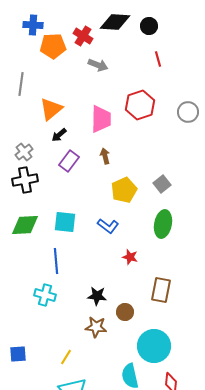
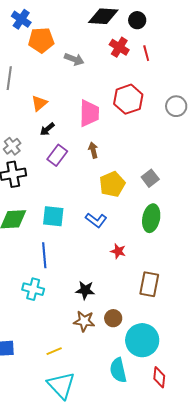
blue cross: (33, 25) -> (21, 19), turned 30
red cross: (83, 36) -> (119, 47), moved
gray arrow: (98, 65) -> (74, 59), moved
orange triangle: (51, 109) -> (39, 103), size x0.7
brown circle: (125, 312) -> (113, 318), moved
yellow line: (66, 357) -> (54, 351), turned 35

